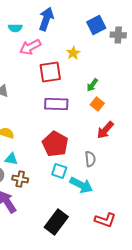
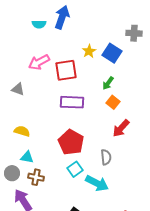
blue square: (96, 25) -> (112, 53), moved, turned -30
cyan semicircle: (15, 28) -> (39, 24), moved
pink arrow: (30, 47) -> (39, 62), moved
cyan square: (59, 171) -> (75, 169), turned 35

